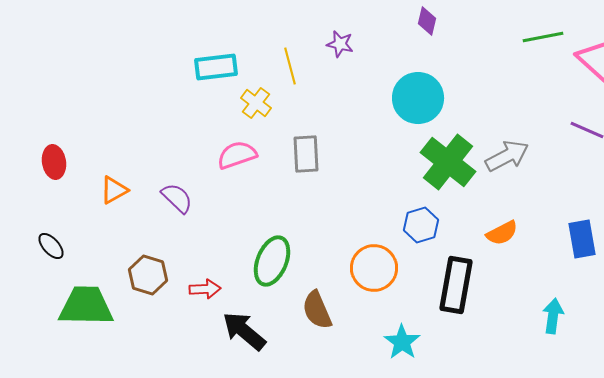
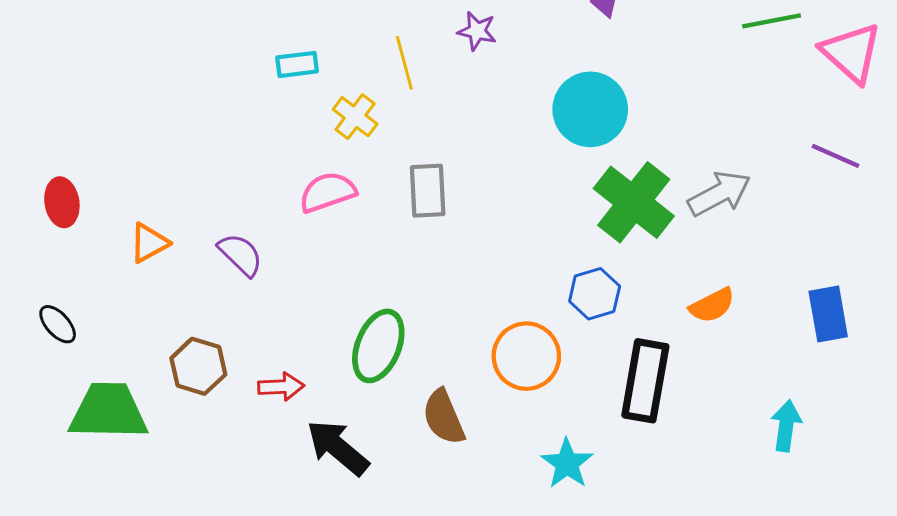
cyan rectangle: (216, 67) -> (297, 64), size x0.7

